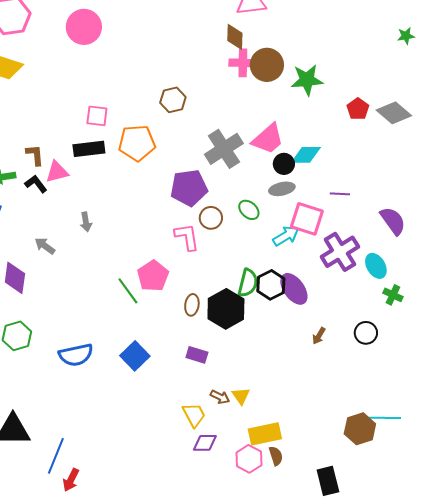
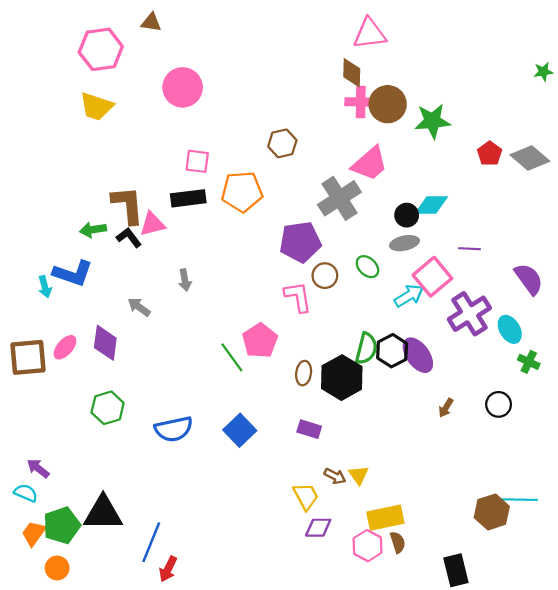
pink circle: (84, 27) -> (183, 87), moved
pink trapezoid: (268, 139) -> (370, 164), moved
brown L-shape: (35, 155) -> (128, 205), size x1.6
pink square: (307, 219) -> (432, 277), turned 32

